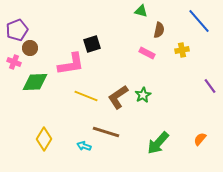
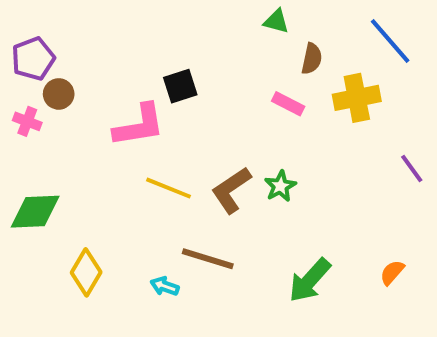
yellow cross: (182, 50) -> (357, 98), size x1.6
green diamond: (35, 82) -> (35, 212), moved

